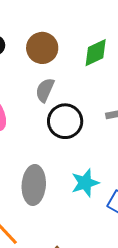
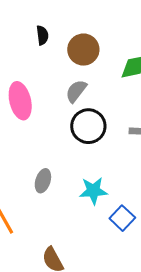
gray ellipse: (34, 185) -> (43, 181), size x0.6

